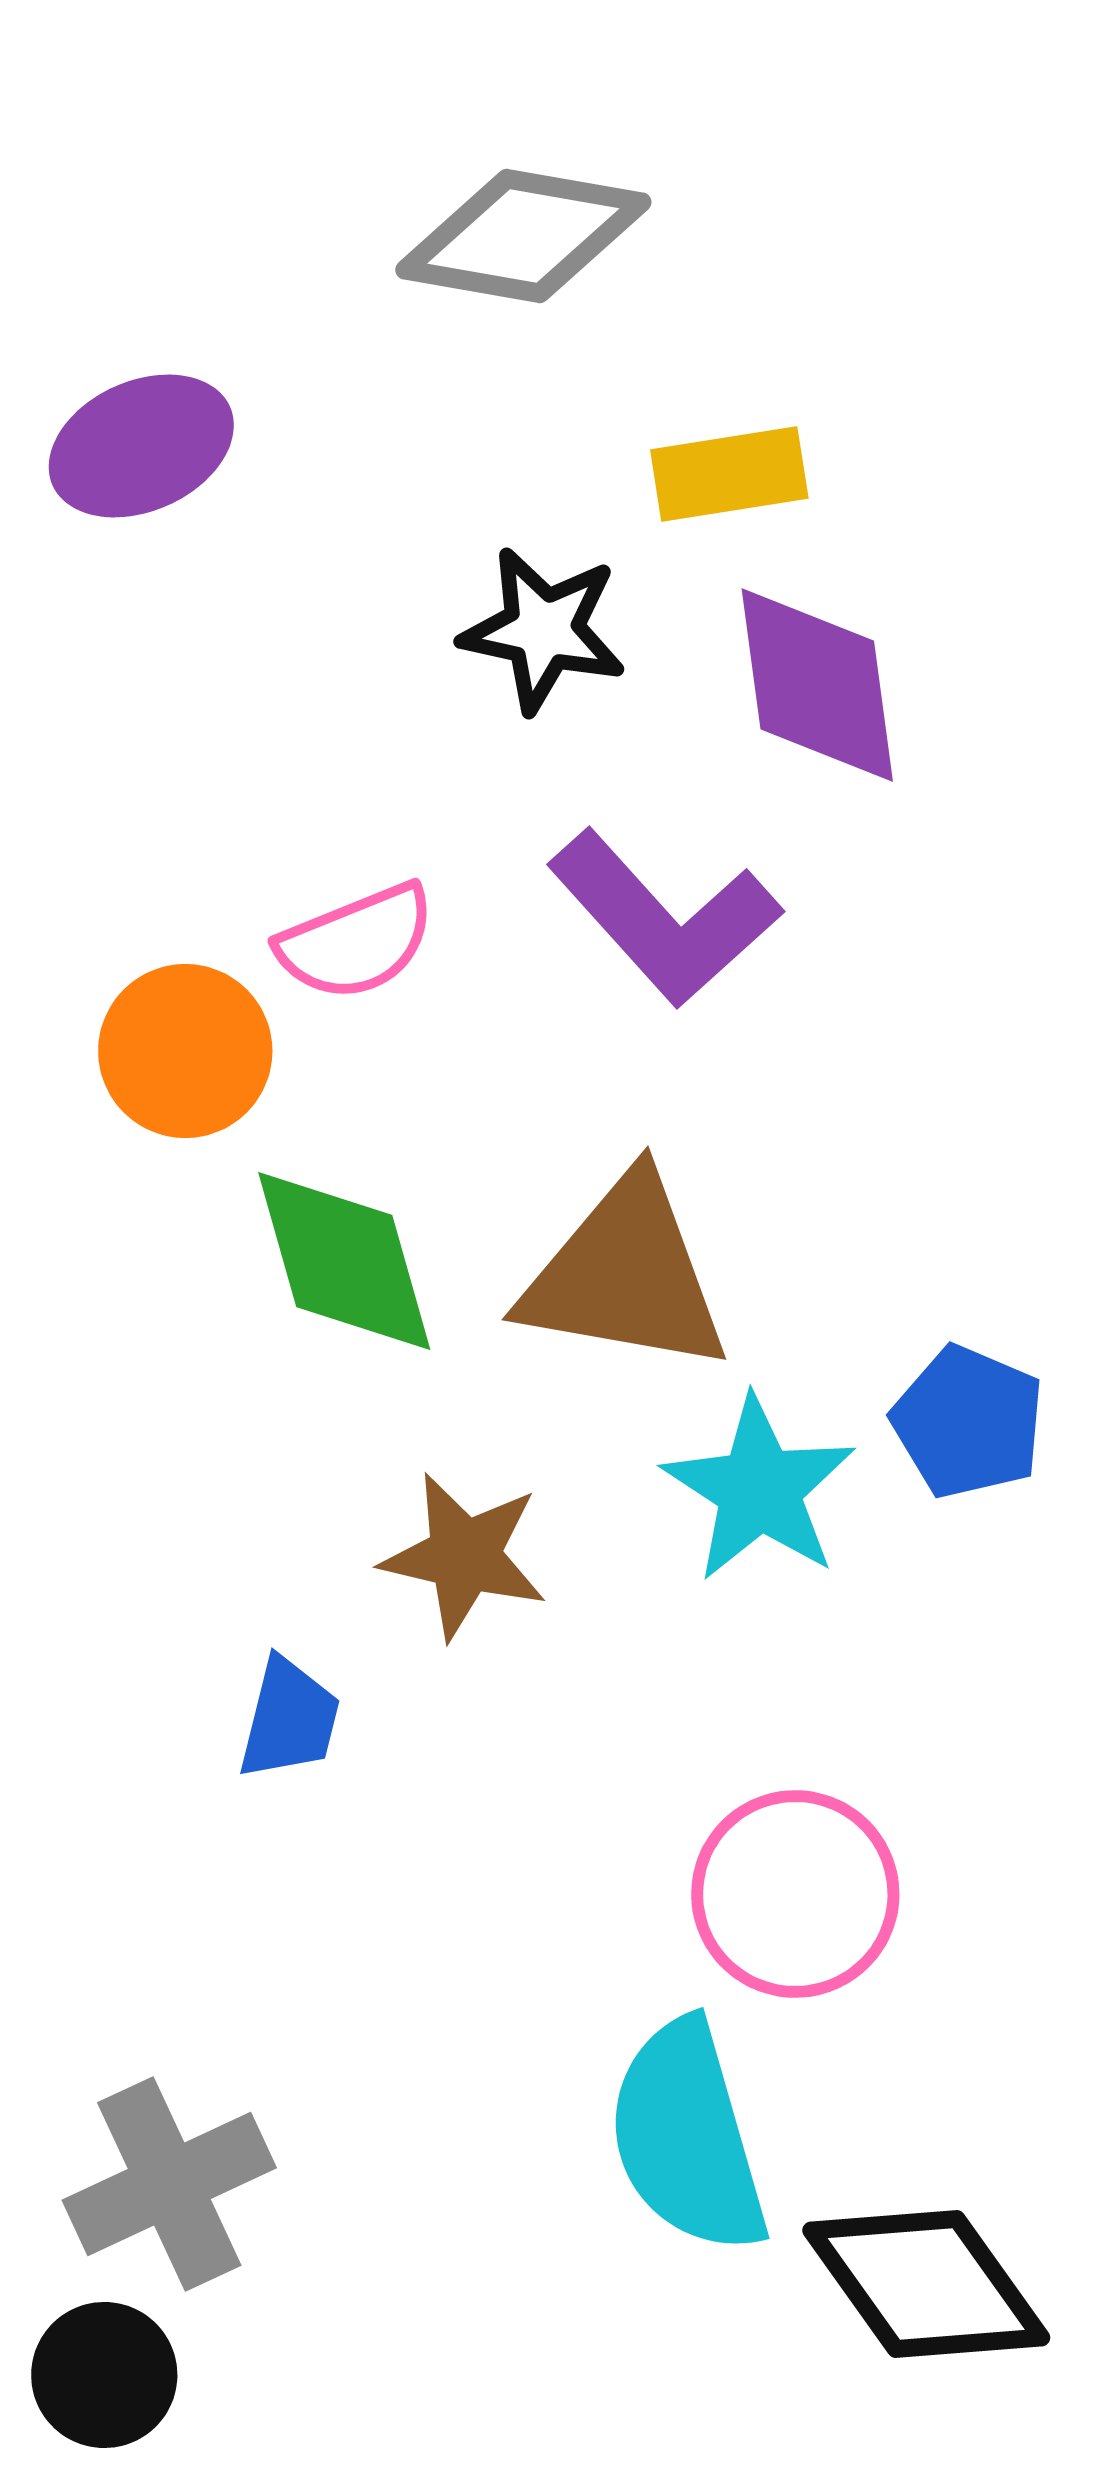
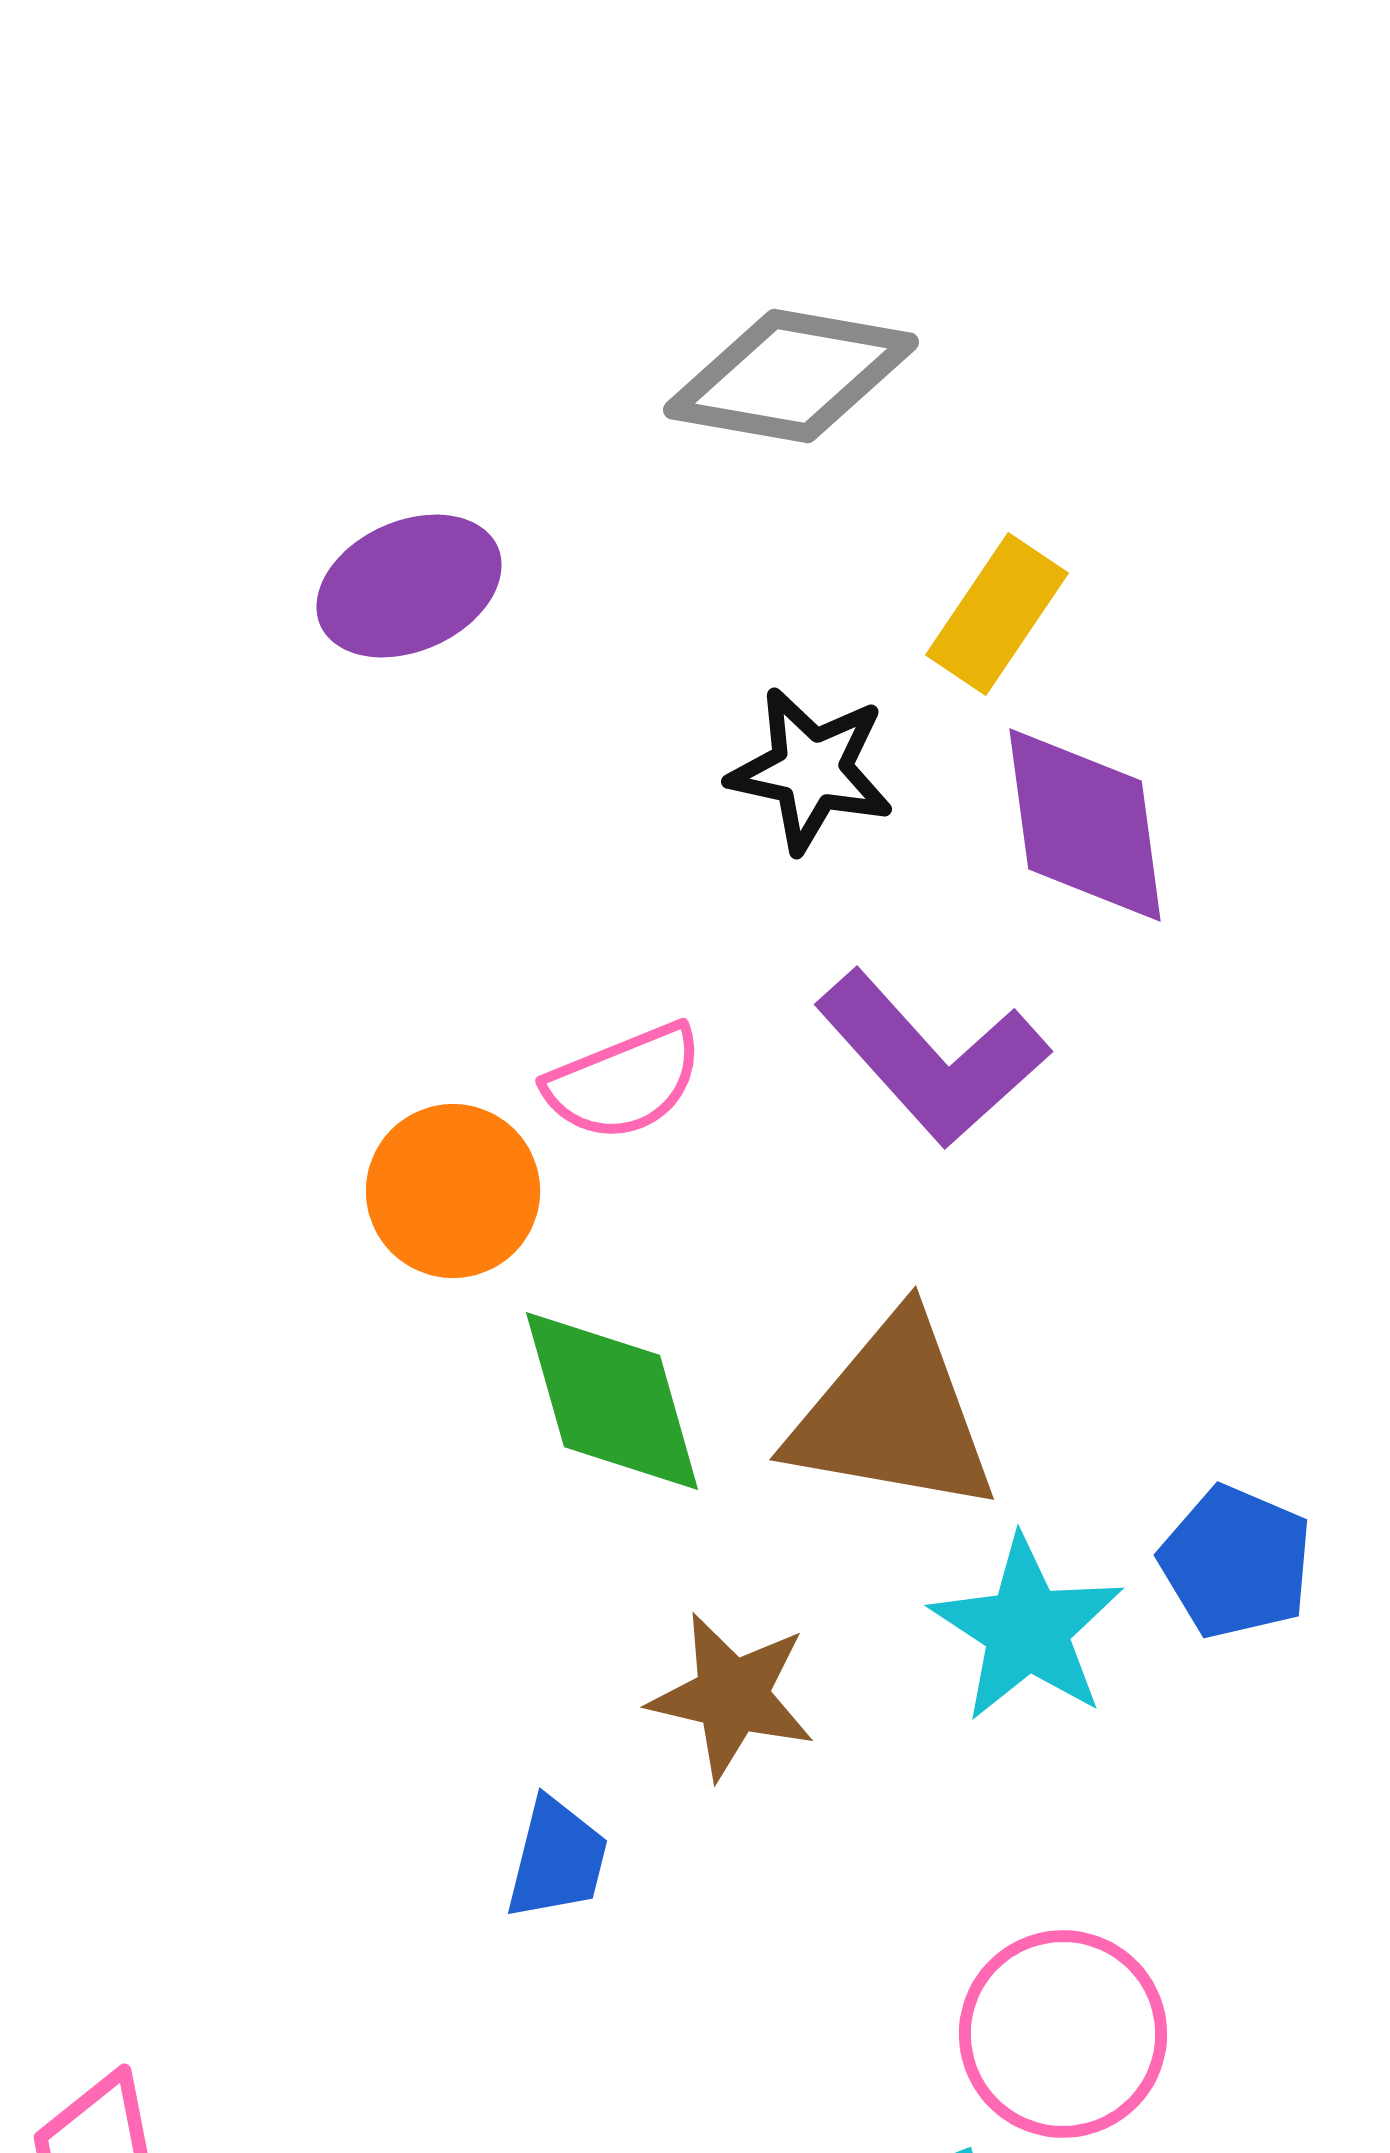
yellow rectangle: (729, 474) -> (997, 614), turned -47

